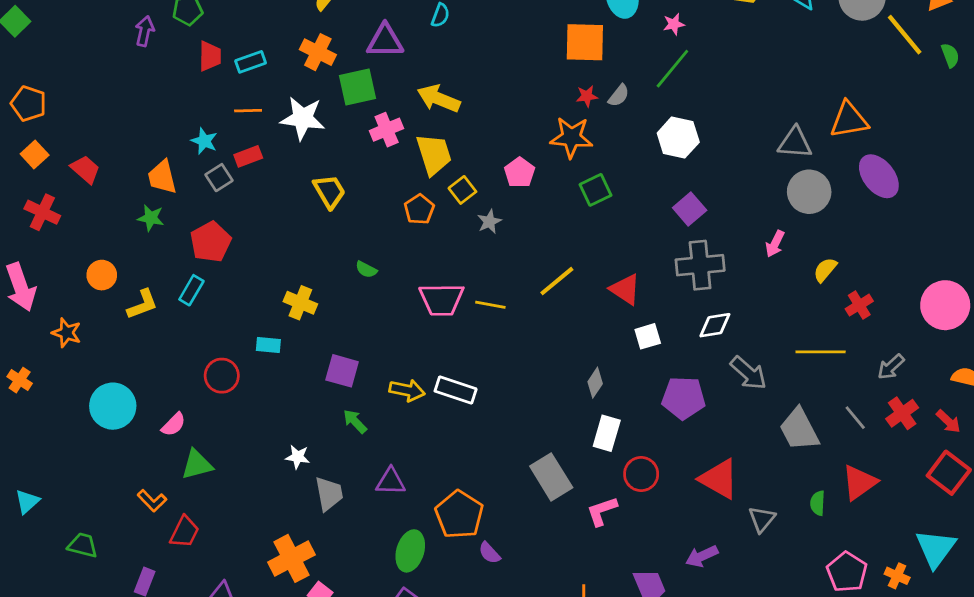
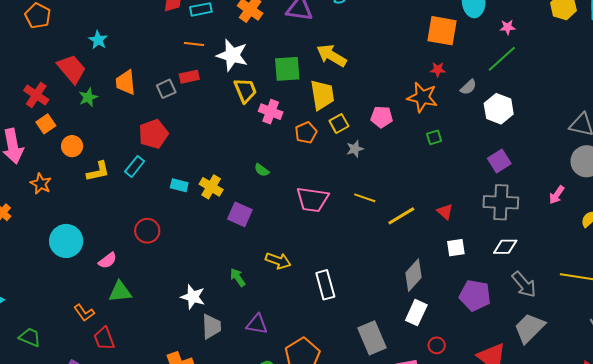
green square: (357, 87) -> (287, 69), moved
gray semicircle: (619, 96) -> (468, 87), moved
pink cross: (387, 130) -> (271, 112), moved, turned 35
cyan star: (204, 141) -> (98, 40), moved
orange square: (35, 154) -> (46, 124), moved
red trapezoid: (85, 169) -> (72, 69), size x1.4
pink pentagon: (520, 173) -> (382, 117), turned 30
green square: (596, 190) -> (434, 137), size x0.7
yellow trapezoid: (329, 191) -> (245, 90), moved
green star: (151, 218) -> (88, 97), moved, turned 30
yellow line: (557, 281) -> (401, 216), moved
red triangle: (625, 289) -> (445, 212), size x0.7
yellow line: (490, 305) -> (365, 198), moved
cyan rectangle: (268, 345) -> (179, 185), moved
purple square: (342, 371) -> (240, 214), moved
gray diamond: (595, 383) -> (413, 275), size x1.5
white rectangle: (456, 390) -> (325, 285), moved, turned 48
gray trapezoid: (799, 429) -> (529, 328), moved, turned 64
white star: (298, 457) -> (193, 297), size x1.4
red circle: (641, 474) -> (437, 345), size x0.7
red trapezoid: (184, 532) -> (104, 338), turned 125

